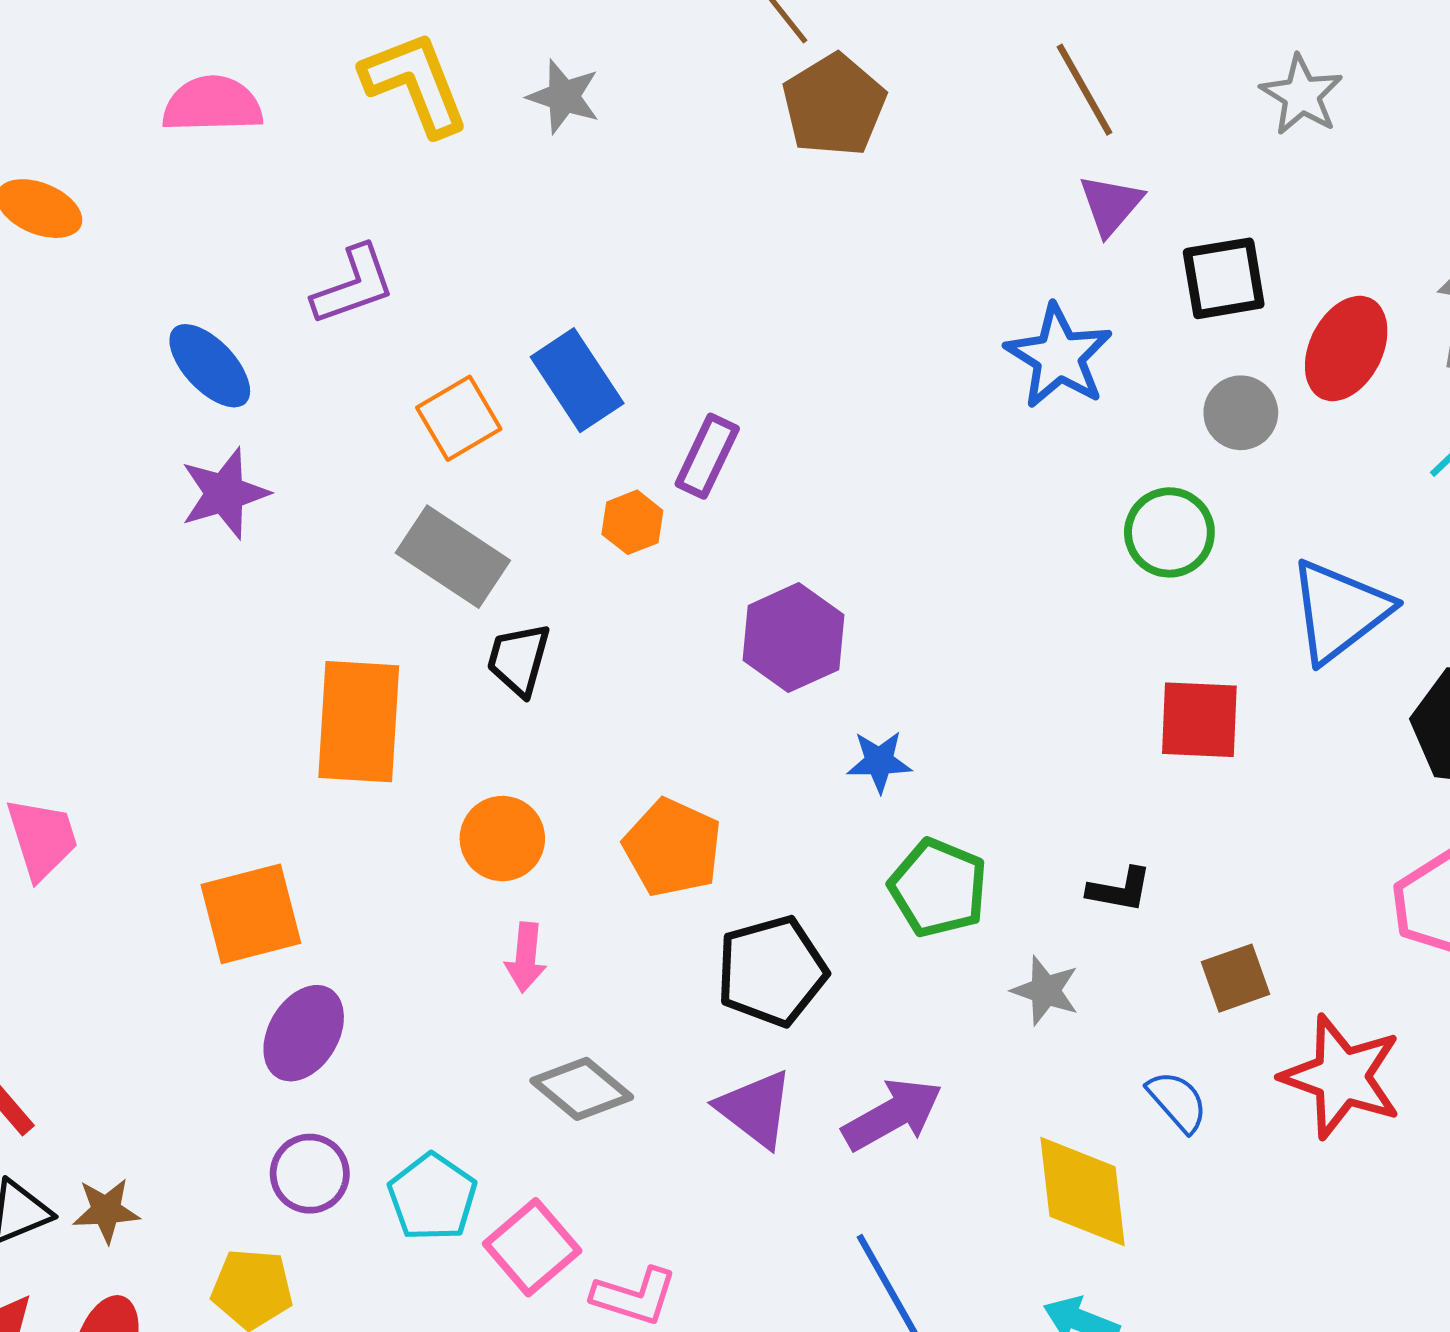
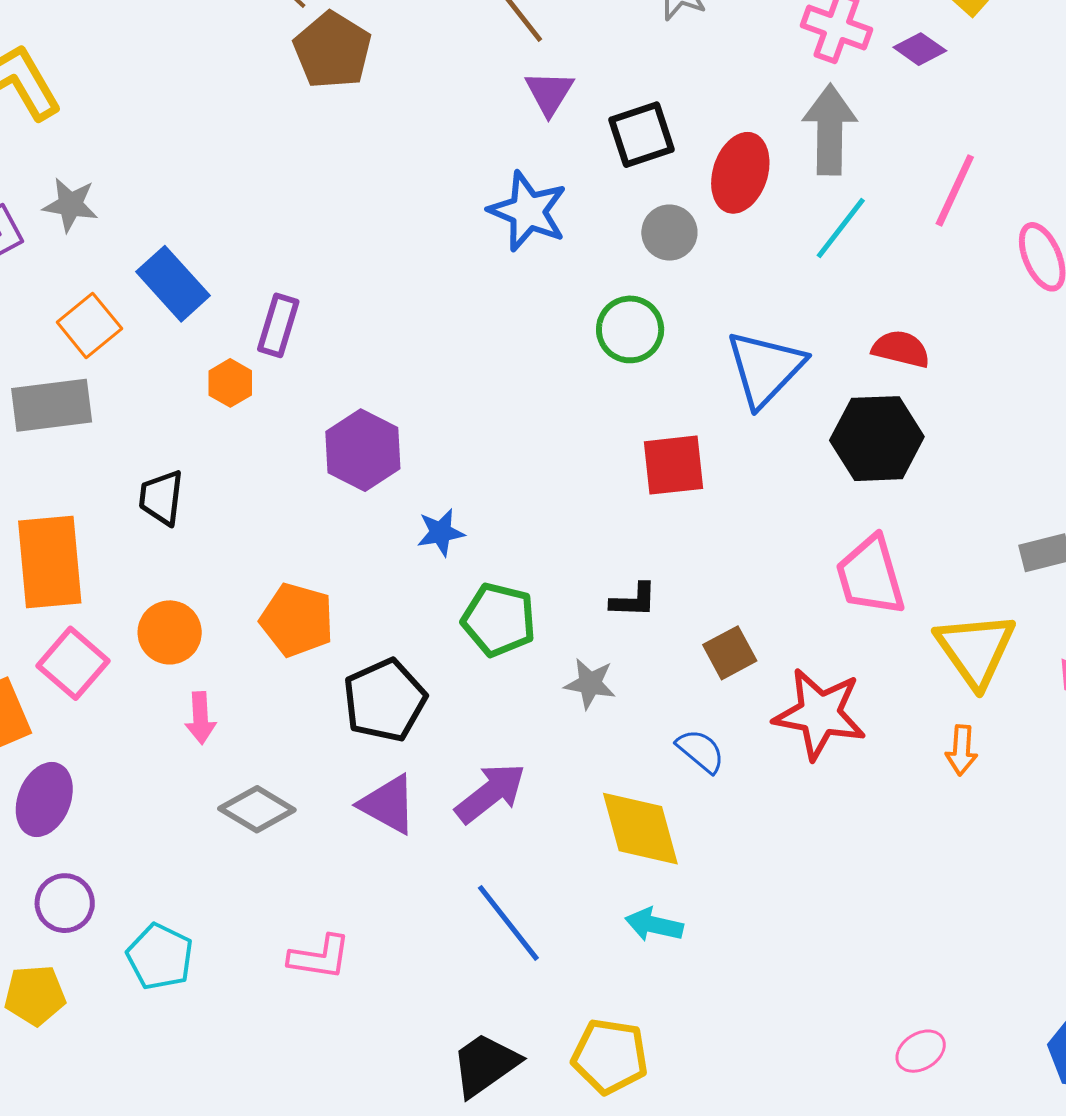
gray star: (564, 97) -> (70, 205), moved
gray rectangle: (453, 557) -> (52, 405), moved, turned -32
cyan pentagon: (432, 1197) -> (160, 957), moved
pink square: (532, 1247) -> (73, 663), moved

